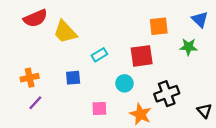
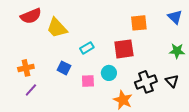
green star: (188, 47) -> (177, 51), moved
blue square: (73, 78) -> (64, 68), turned 32
pink square: (99, 108) -> (88, 81), moved
black triangle: (204, 111) -> (172, 81), moved

